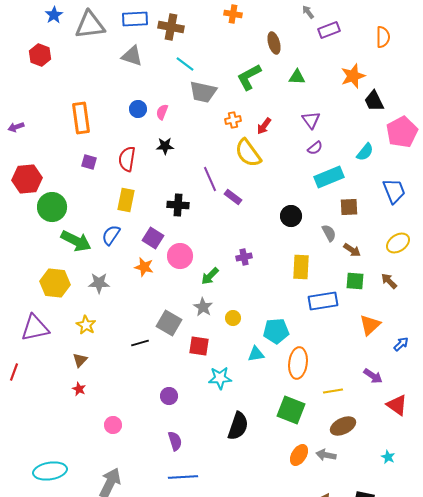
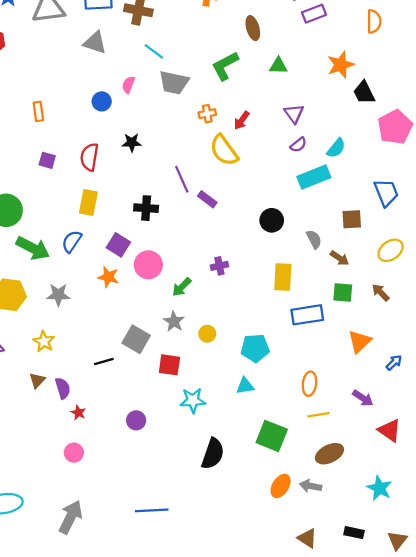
pink semicircle: (162, 112) -> (128, 85), moved
orange rectangle: (81, 118) -> (38, 111), size x0.6
cyan semicircle: (365, 152) -> (336, 148), moved
brown square: (349, 207) -> (352, 219), moved
cyan triangle: (256, 354) -> (245, 386), moved
orange ellipse: (298, 363) -> (309, 384), moved, size x0.7
red star: (79, 389) -> (78, 413), moved
purple semicircle: (175, 441) -> (63, 388), moved
cyan star: (388, 457) -> (379, 488), size x1.6

